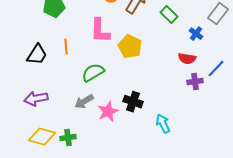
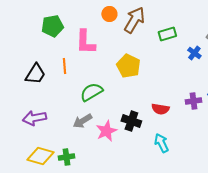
green rectangle: (169, 15) -> (167, 34), turned -60
pink L-shape: (100, 31) -> (85, 42), moved
red semicircle: (187, 59) -> (160, 109), moved

